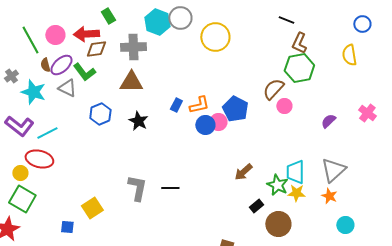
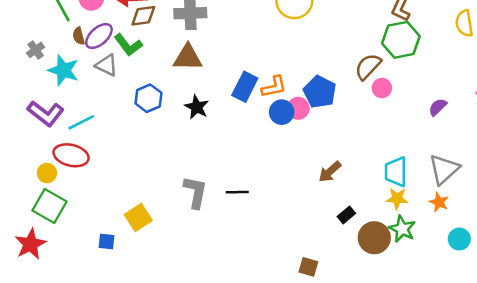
blue rectangle: (176, 105) -> (245, 87), size x1.6
green star: (277, 185) -> (402, 229), moved

